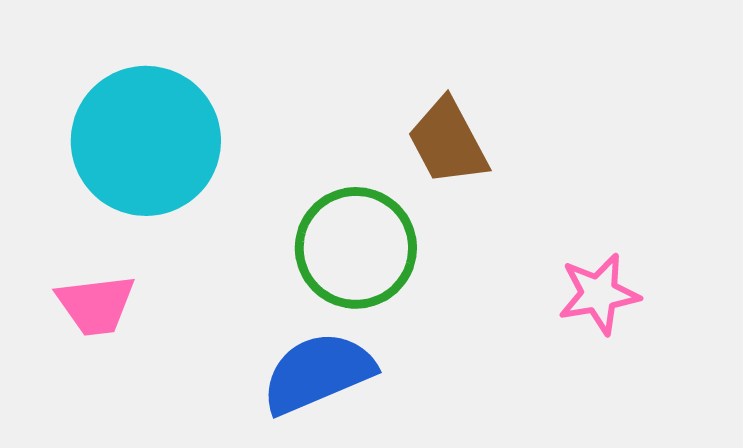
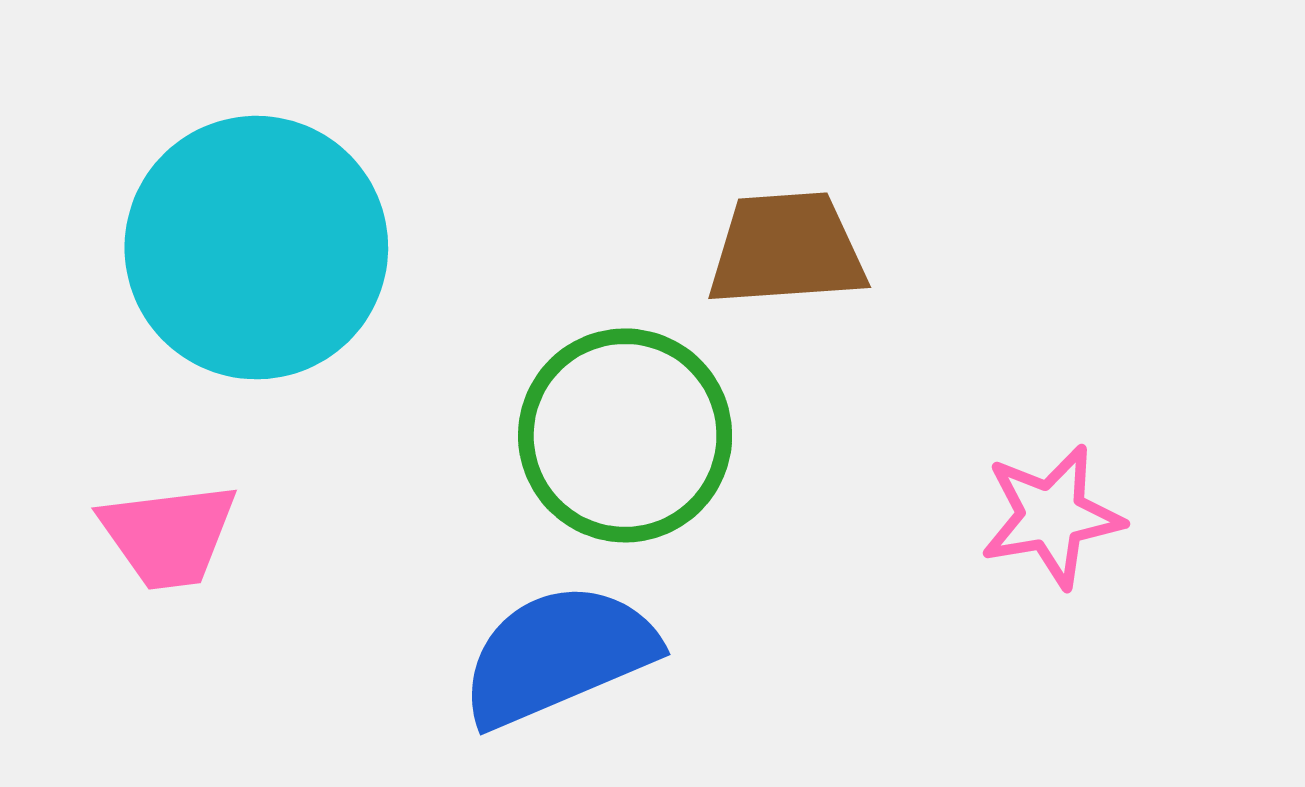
brown trapezoid: (448, 142) -> (787, 249), turned 114

